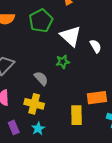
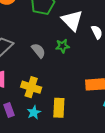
gray semicircle: (41, 78) -> (38, 51), moved
yellow rectangle: (77, 115) -> (59, 108), moved

